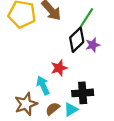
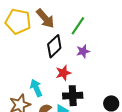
black diamond: (77, 40) -> (54, 46), moved
red star: (59, 68) -> (63, 73), moved

